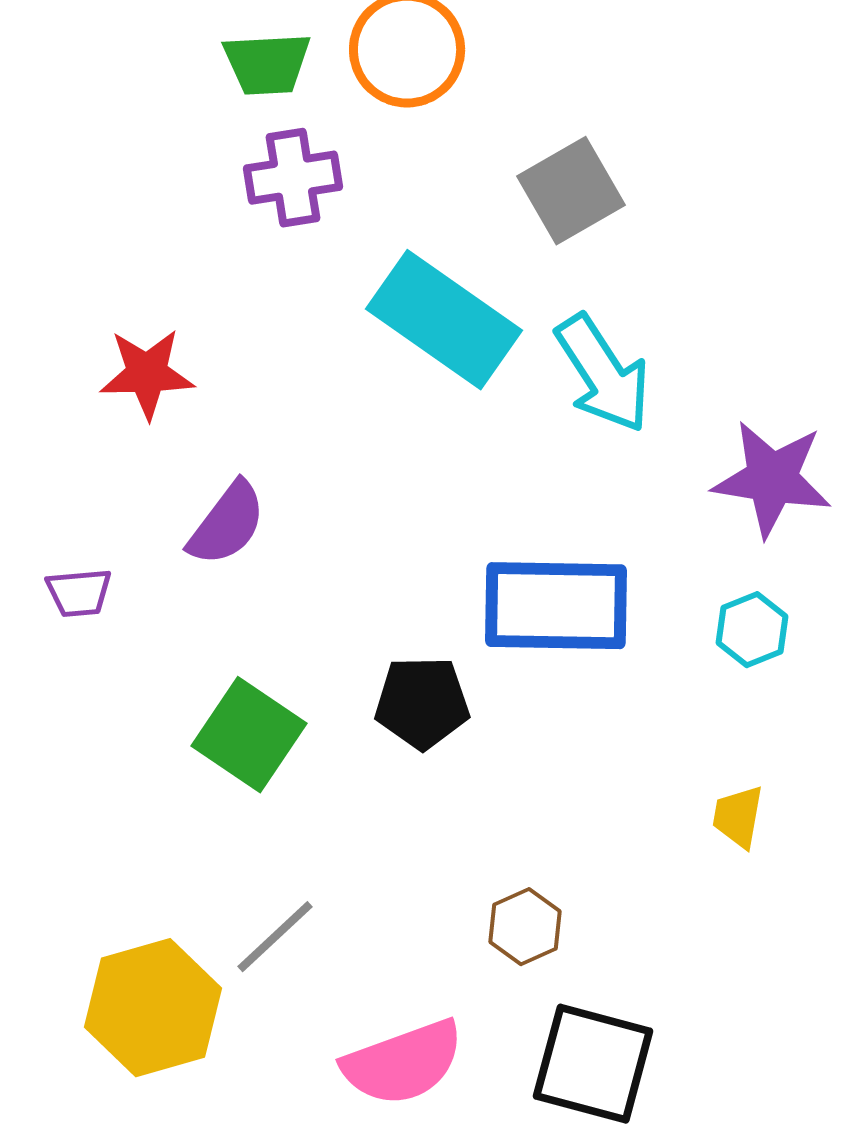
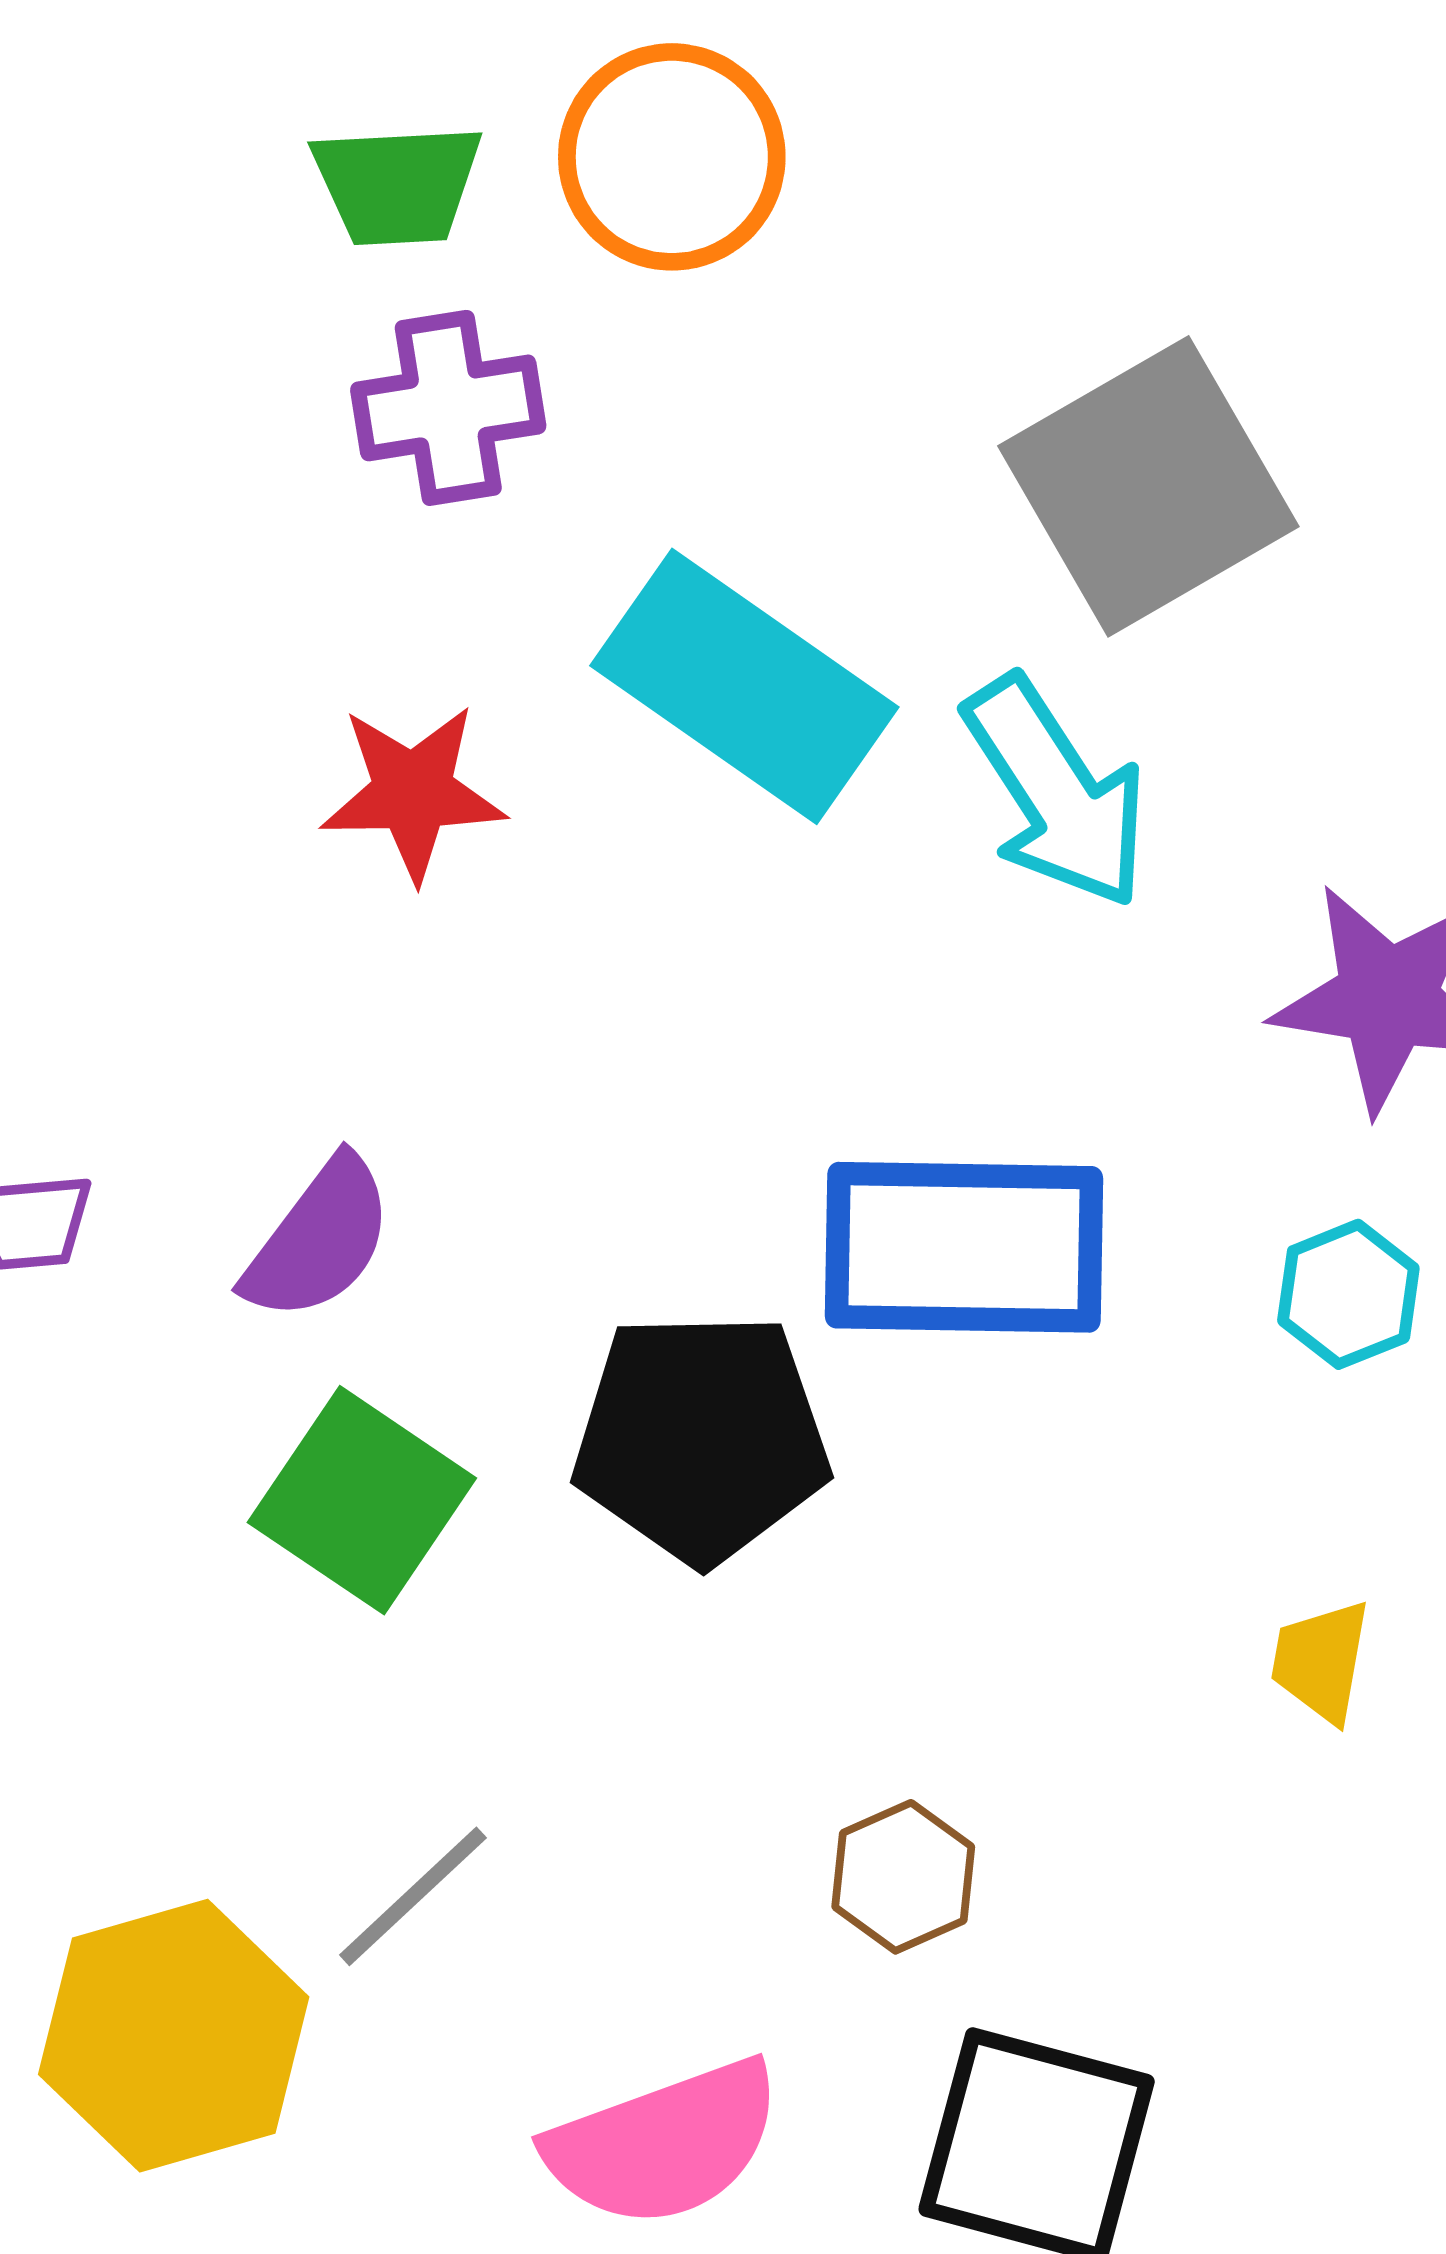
gray square: (571, 191) -> (1148, 486), moved, size x1.4
red star: (147, 374) -> (413, 792), moved
purple semicircle: (227, 524) -> (319, 1239), moved
black pentagon: (422, 703) -> (701, 1437), size x1.4

